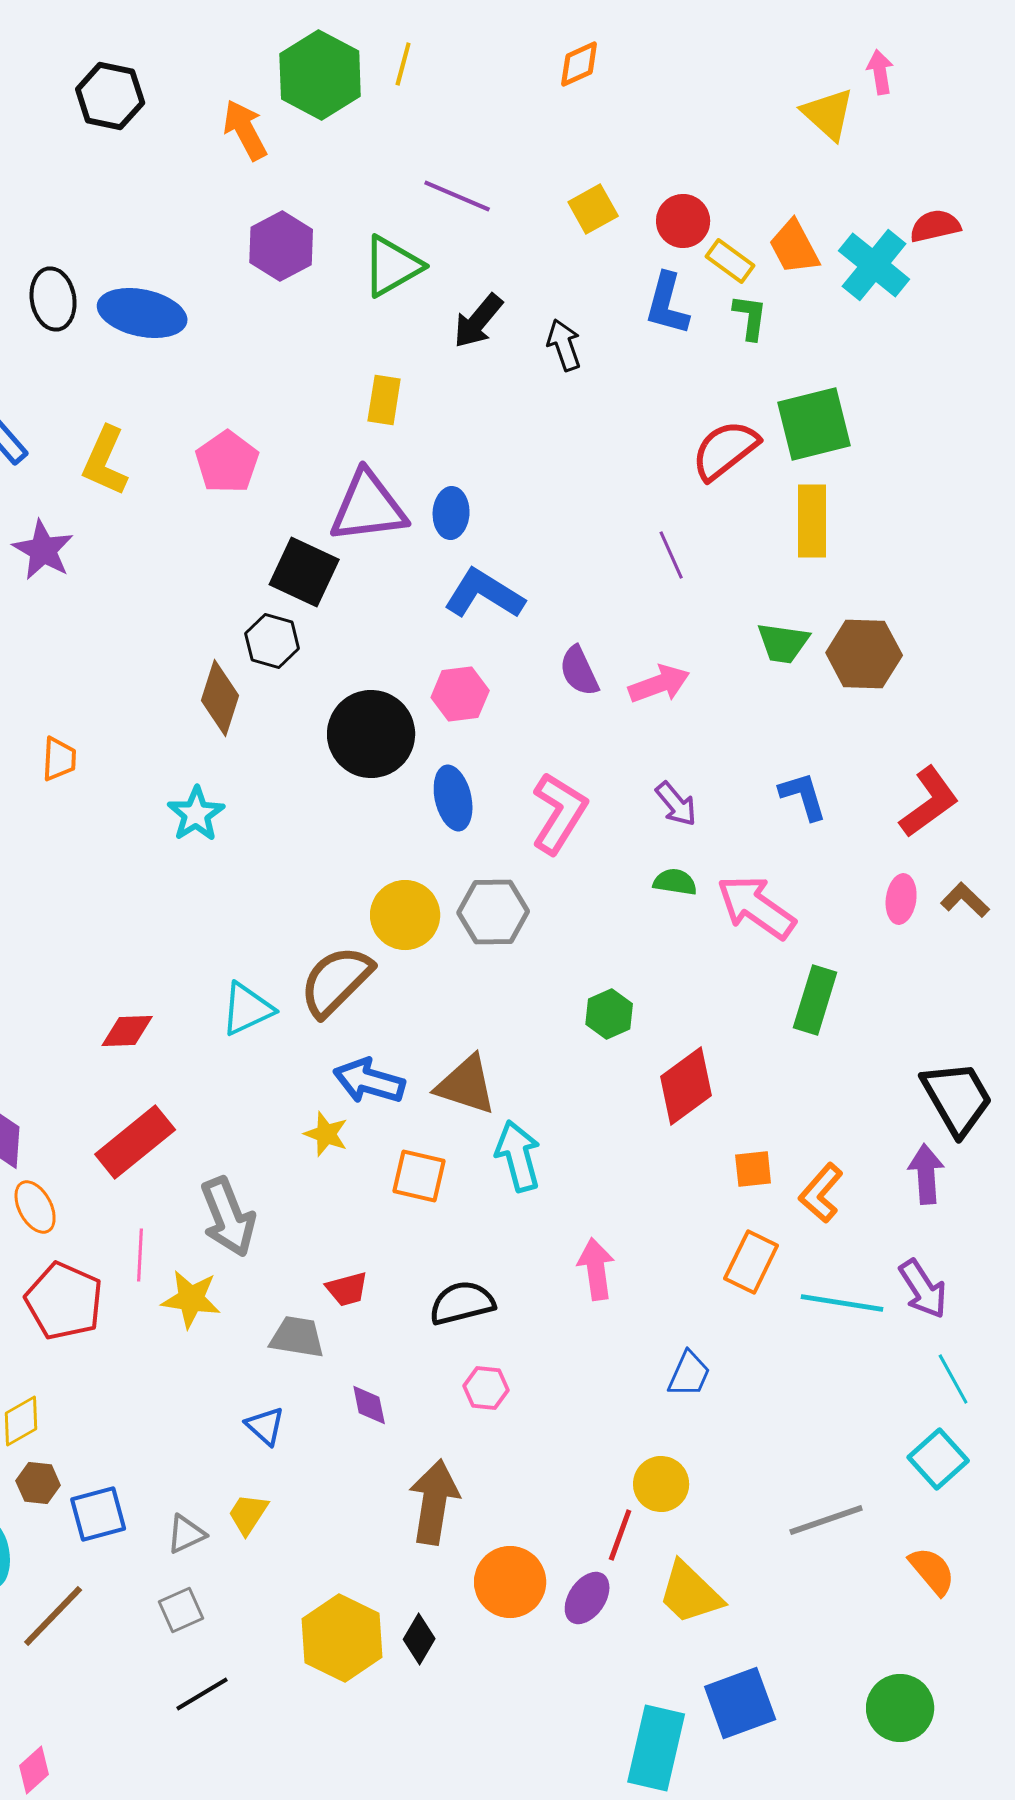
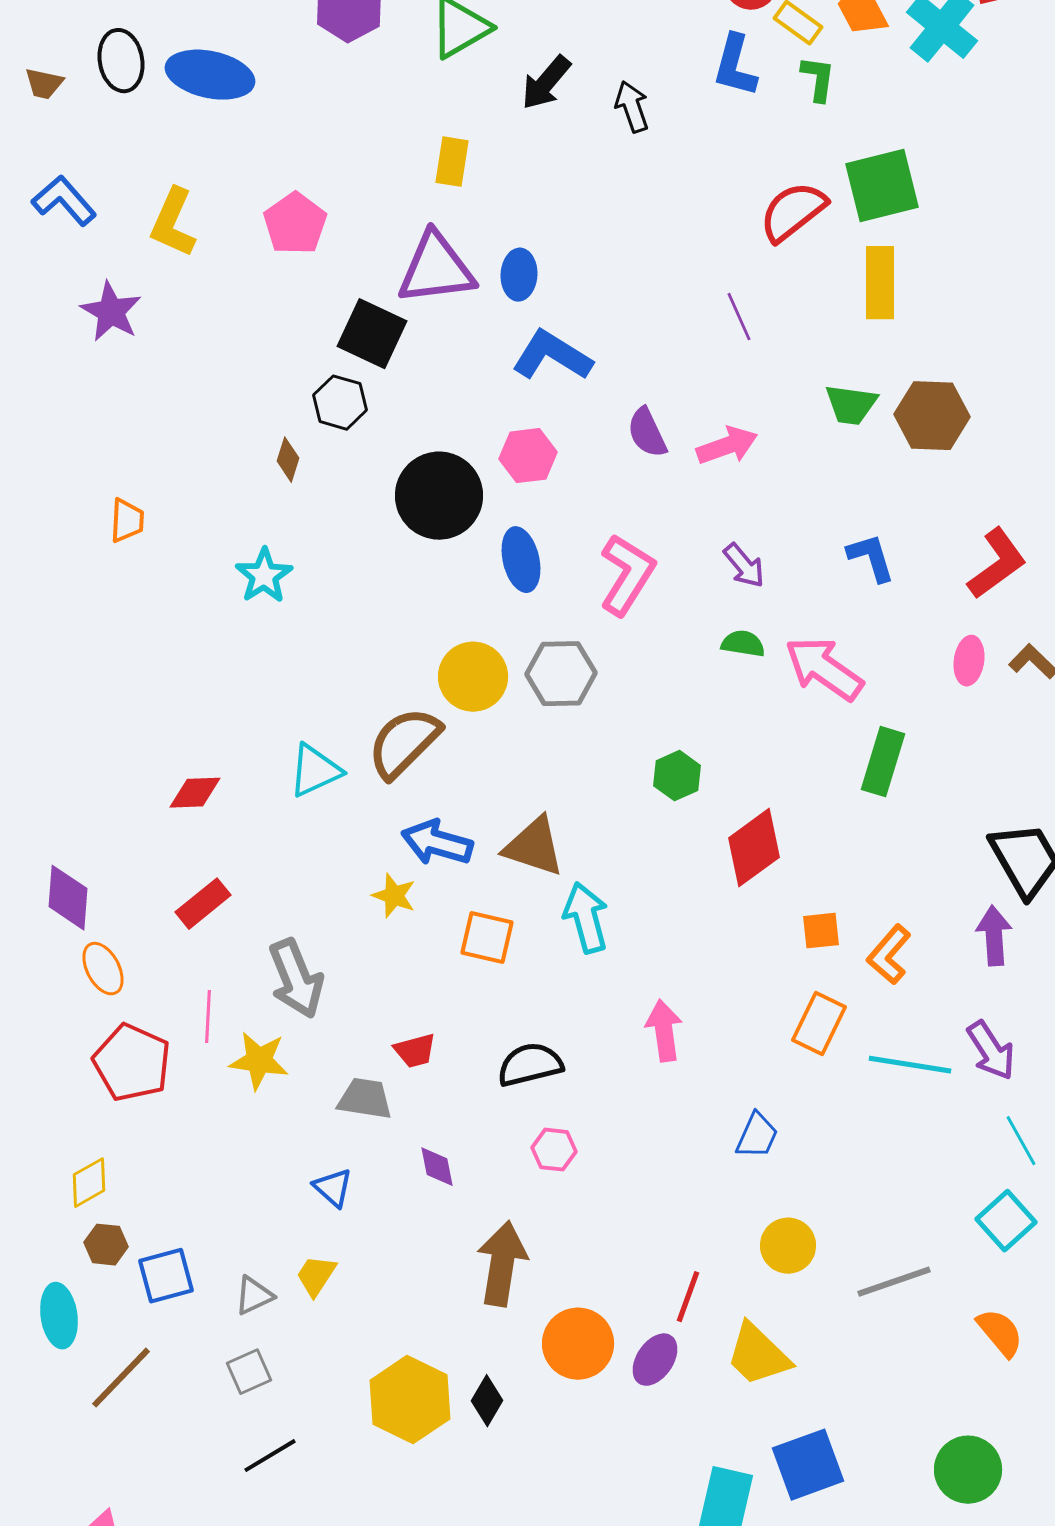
brown diamond: (220, 698) -> (288, 460), size x0.6
red rectangle: (135, 1142) -> (203, 904), size x0.7
yellow circle: (661, 1484) -> (788, 1246), moved

